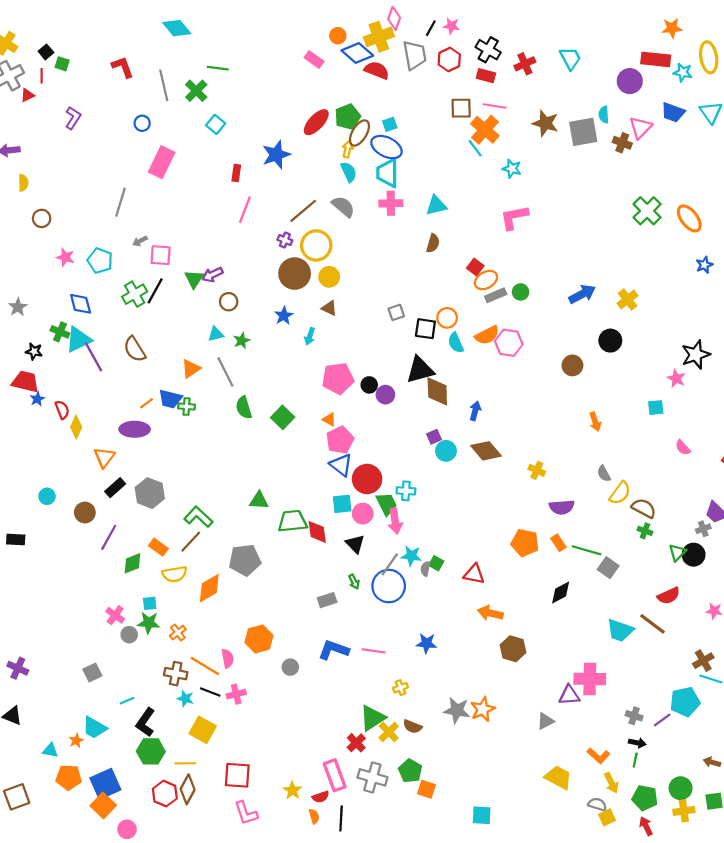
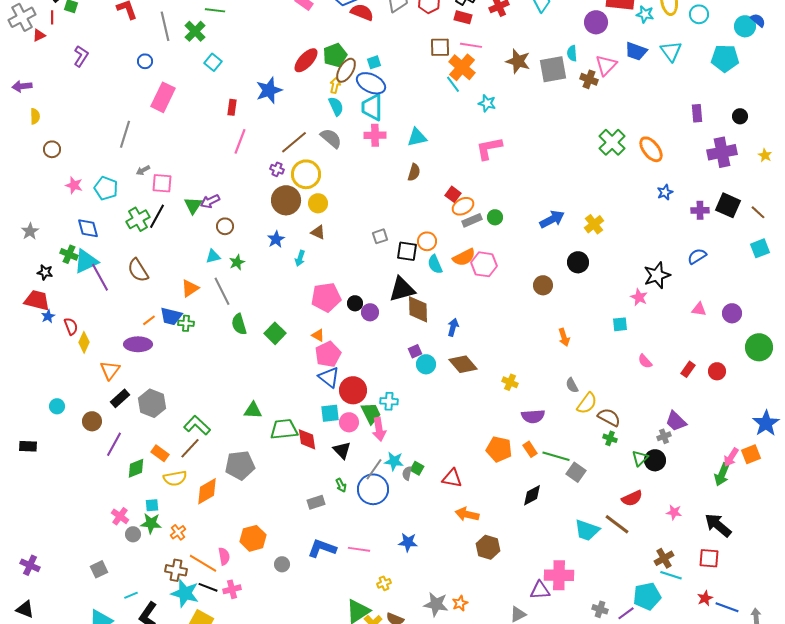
cyan star: (185, 698) -> (185, 593), size x1.8
orange star: (483, 709) -> (460, 603), size x0.7

